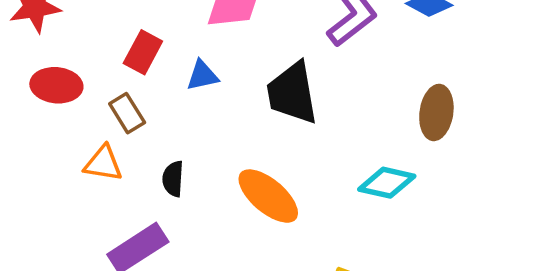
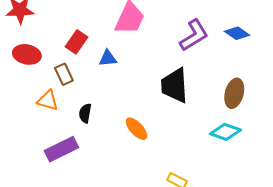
black trapezoid: (292, 93) -> (175, 85), moved
cyan diamond: (387, 183) -> (225, 132), moved
orange ellipse: (268, 196) -> (136, 129), size x0.7

